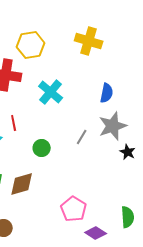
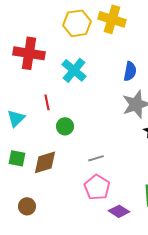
yellow hexagon: (31, 45) -> (77, 23), moved
red line: (14, 123) -> (47, 102), moved
gray line: (82, 137) -> (96, 158), moved, turned 42

